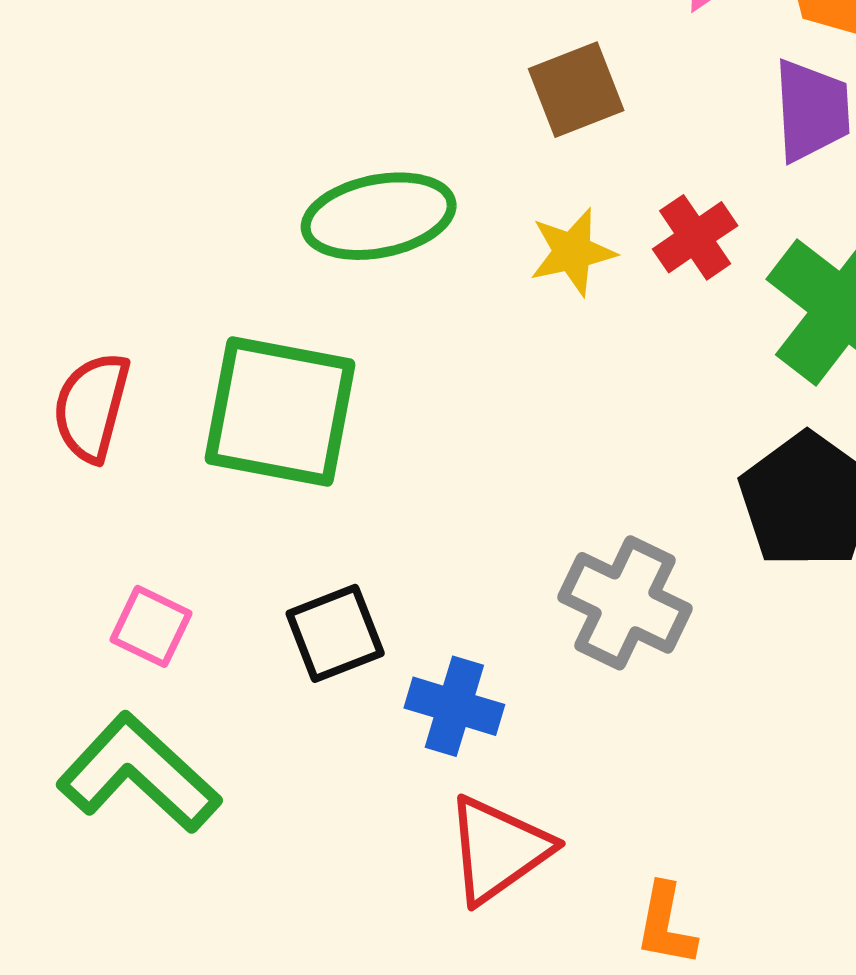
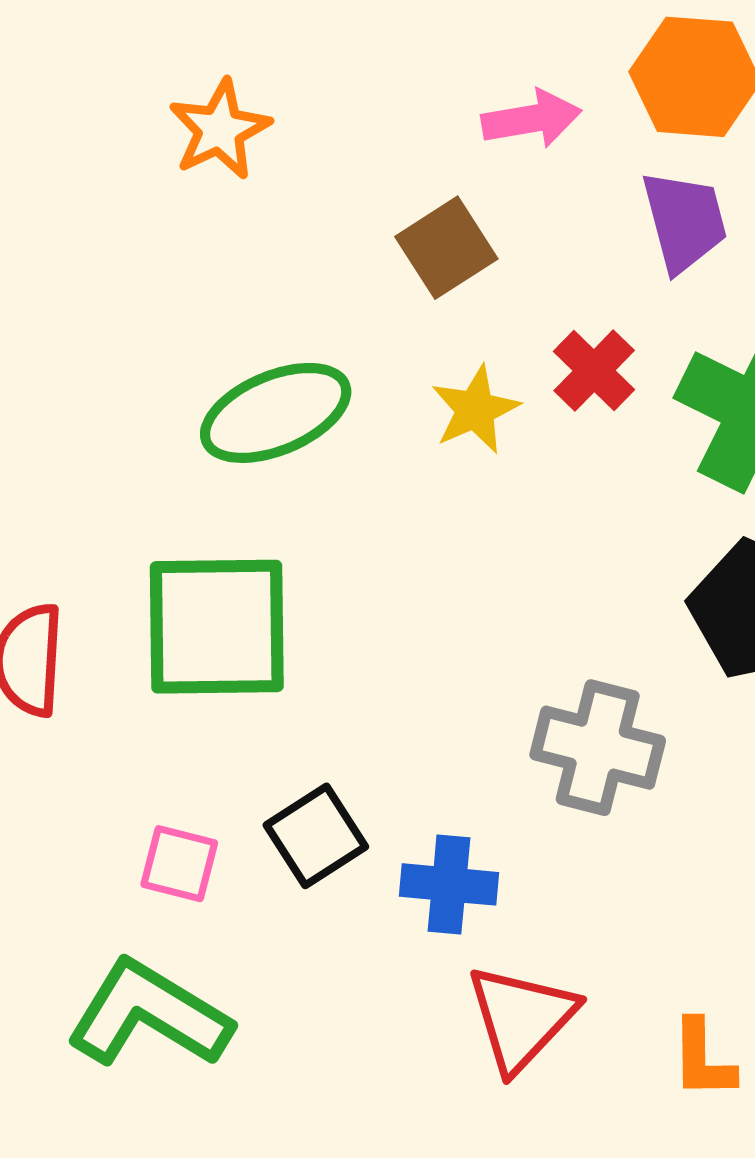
pink square: (151, 626) -> (179, 864), moved

